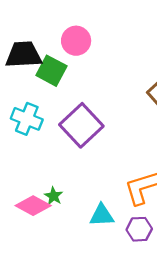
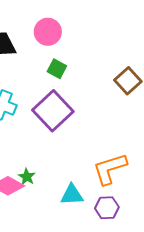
green square: (51, 71) -> (57, 69), moved, size x0.7

